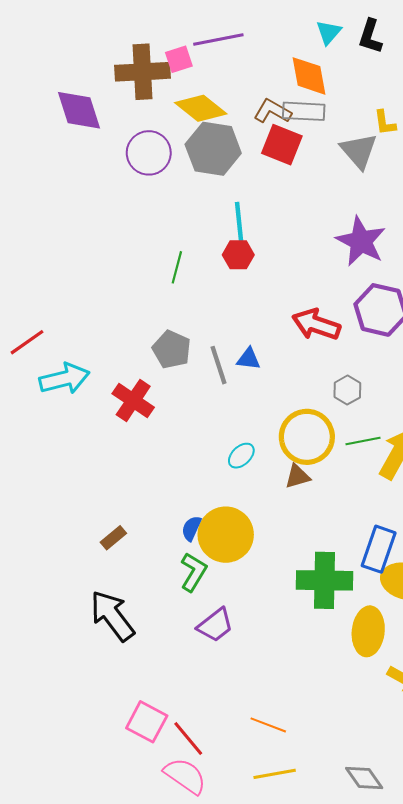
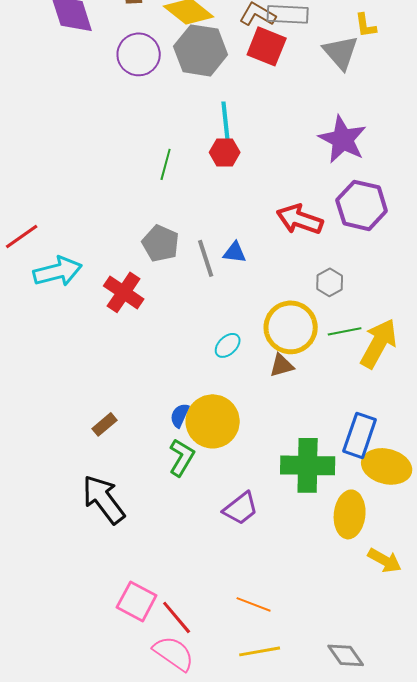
purple trapezoid: (215, 625) -> (241, 508), moved

